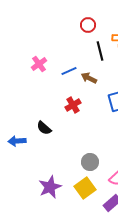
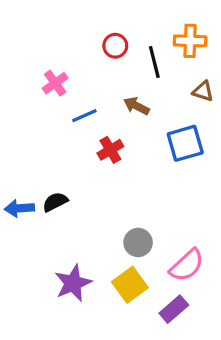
red circle: (88, 25) -> (115, 46), moved
blue line: (69, 71) -> (84, 116), moved
black semicircle: (44, 128) -> (55, 202), moved, turned 112

